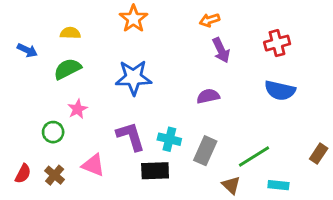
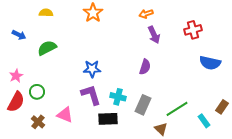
yellow semicircle: (70, 33) -> (46, 13), moved
blue star: (133, 78) -> (92, 69), moved, size x0.7
blue semicircle: (280, 90) -> (210, 63), moved
purple semicircle: (208, 96) -> (145, 67), turned 119
pink star: (78, 109) -> (16, 76), moved
red semicircle: (23, 174) -> (16, 102), moved, size x1.5
cyan rectangle: (278, 185) -> (204, 121), moved, turned 48

